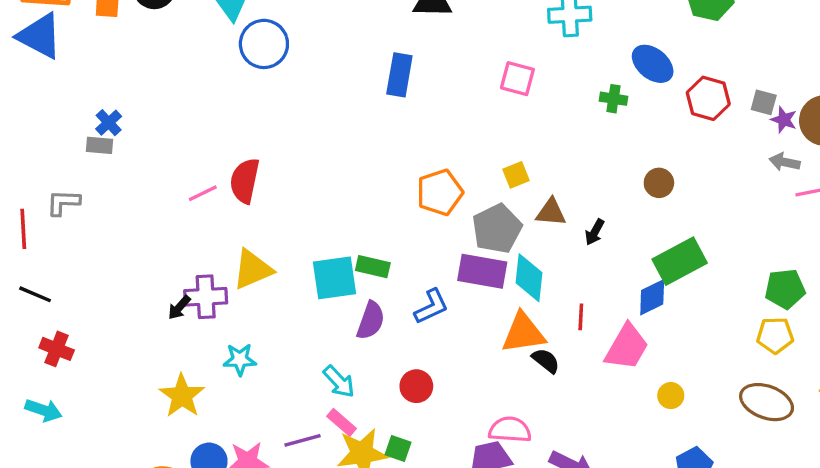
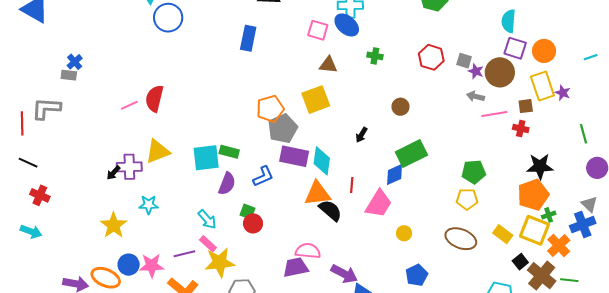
blue ellipse: (653, 64) -> (347, 25), moved
pink square: (517, 79) -> (318, 30), moved
yellow square: (516, 175) -> (316, 100), size x1.8
gray L-shape: (63, 203) -> (46, 108), size x1.4
brown triangle: (551, 212) -> (328, 65), moved
gray pentagon: (497, 229) -> (283, 129), moved
black semicircle: (546, 361) -> (330, 210), size x1.4
green square: (398, 449) -> (247, 212), moved

